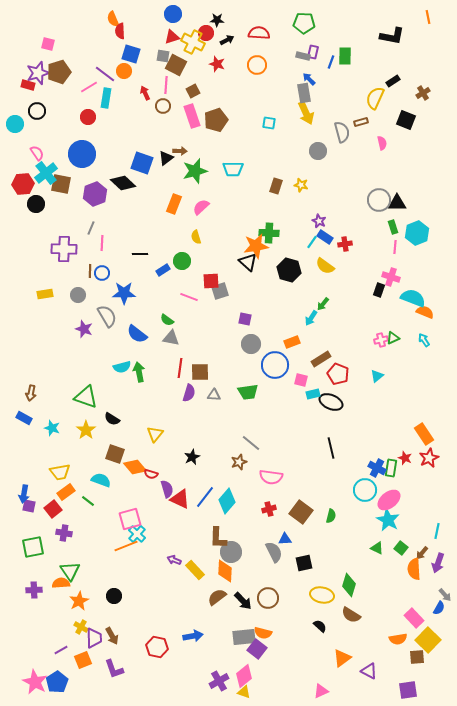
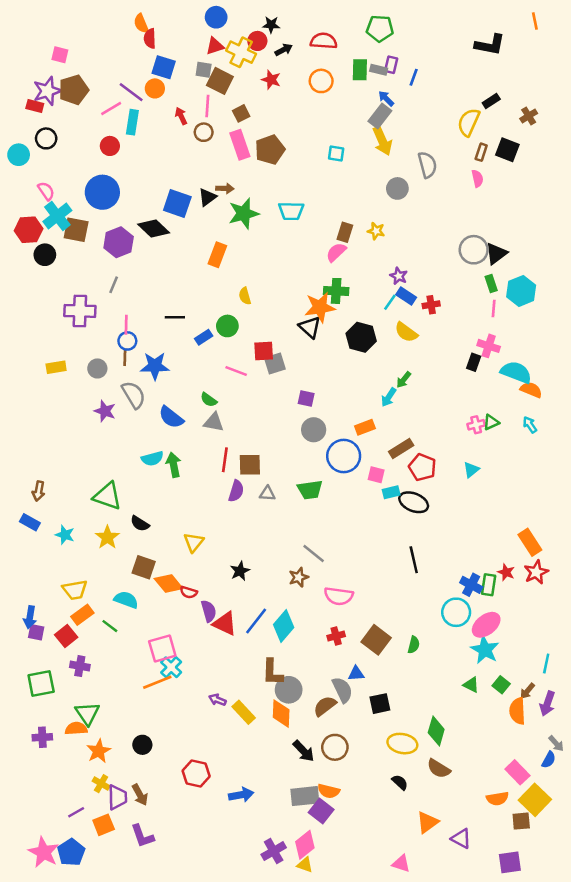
green rectangle: (345, 56) -> (360, 70), moved
gray rectangle: (304, 93) -> (380, 116), turned 48
brown rectangle: (361, 122) -> (481, 152), moved, turned -56
black triangle: (397, 203) -> (496, 253), turned -36
pink semicircle: (201, 207) -> (336, 252), moved
pink line: (102, 243) -> (126, 325), moved
brown line: (90, 271) -> (125, 357), moved
brown semicircle: (217, 597) -> (325, 706), moved
red hexagon: (157, 647) -> (196, 774), moved
pink triangle: (321, 691) -> (401, 864), turned 42

